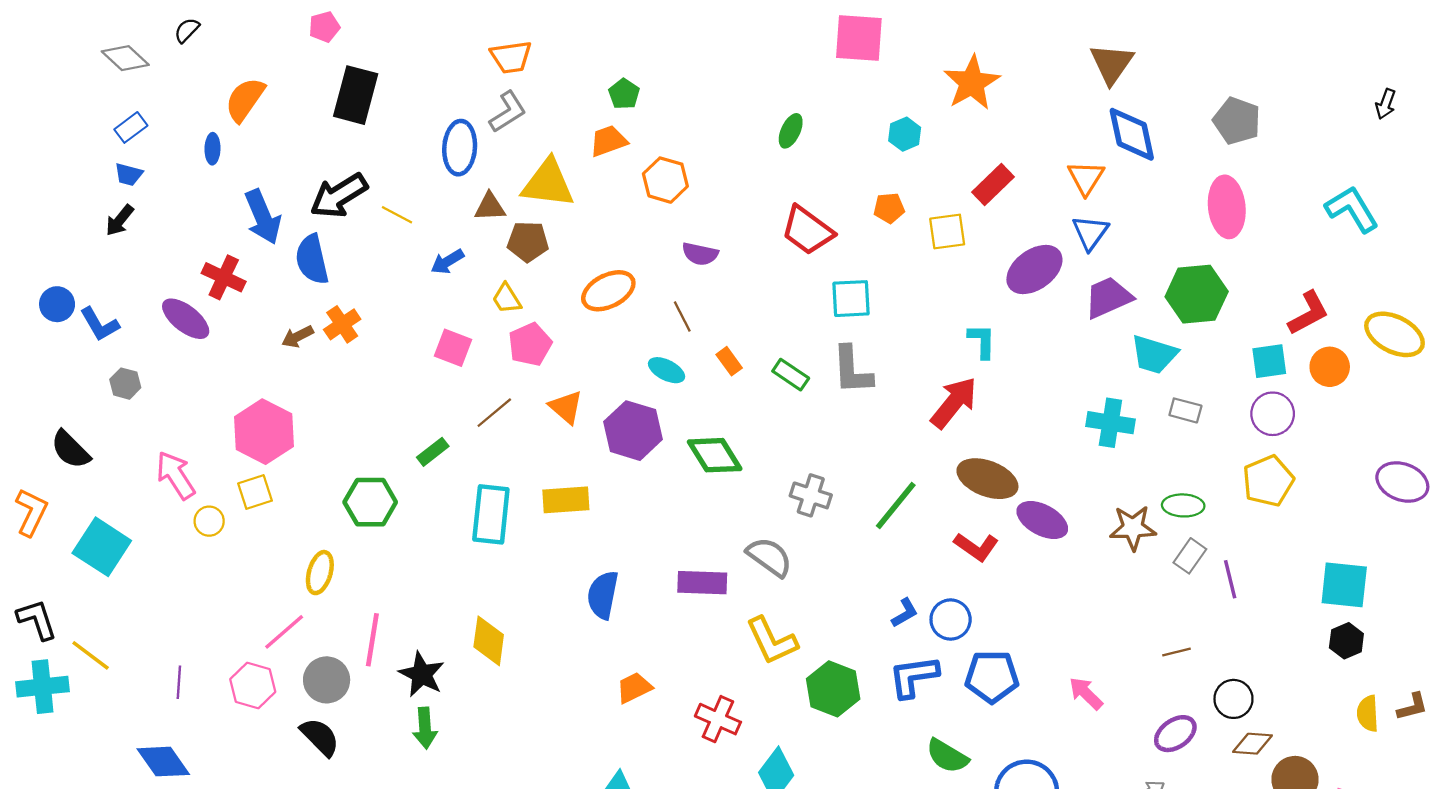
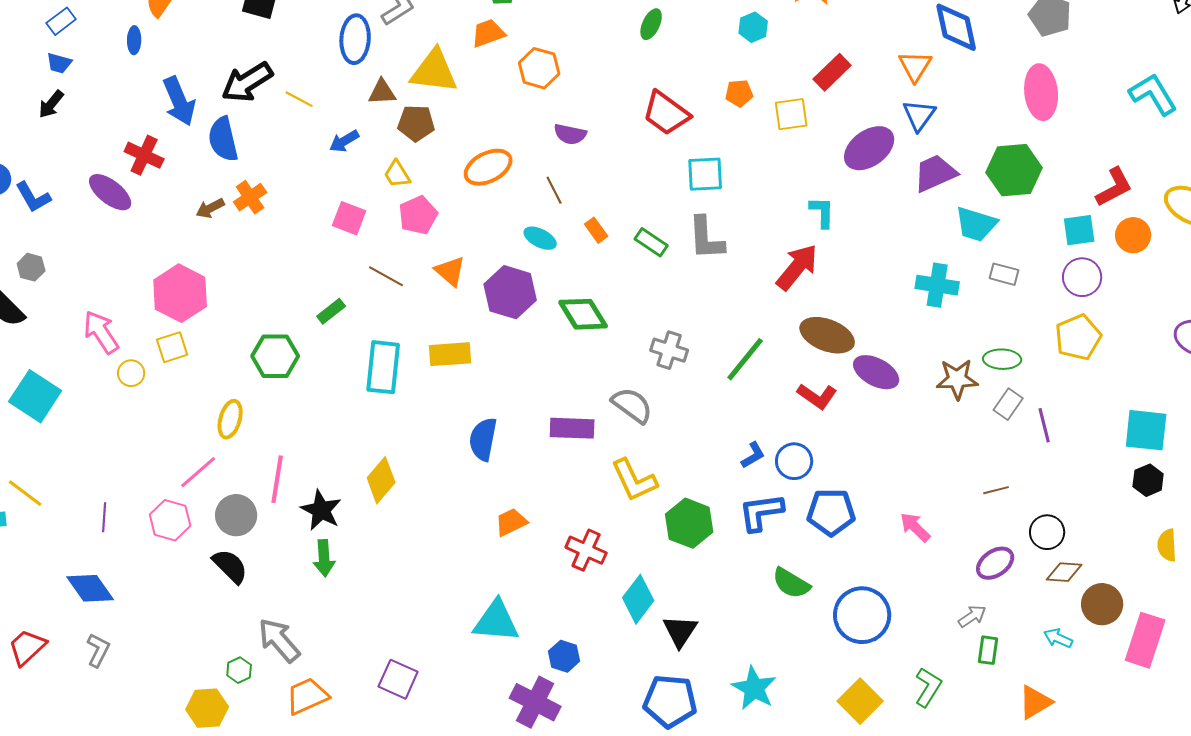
gray hexagon: (125, 384) -> (31, 267), moved
brown line: (494, 413) -> (386, 276), turned 69
yellow diamond: (489, 641) -> (381, 480), turned 33

